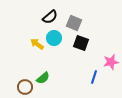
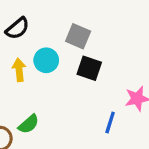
black semicircle: (50, 17) -> (17, 28), moved
yellow arrow: (37, 44) -> (19, 70), turned 48

